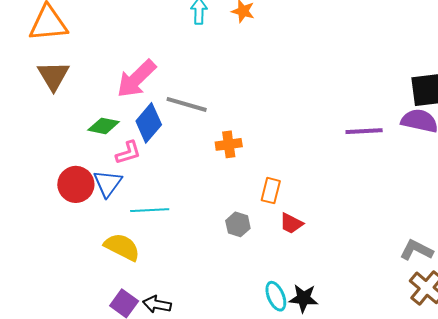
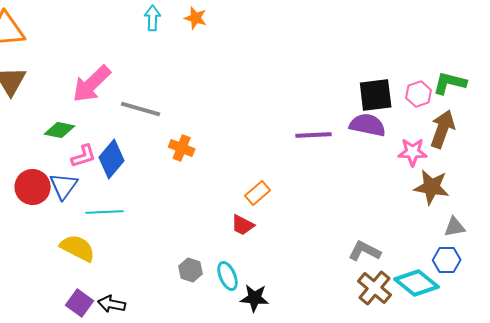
blue diamond: (149, 123) -> (112, 159), moved
orange cross: (229, 144) -> (182, 148), turned 30
orange rectangle: (271, 191) -> (258, 193), moved, turned 35
gray hexagon: (238, 224) -> (191, 270), moved
cyan ellipse: (276, 296) -> (228, 276), moved

